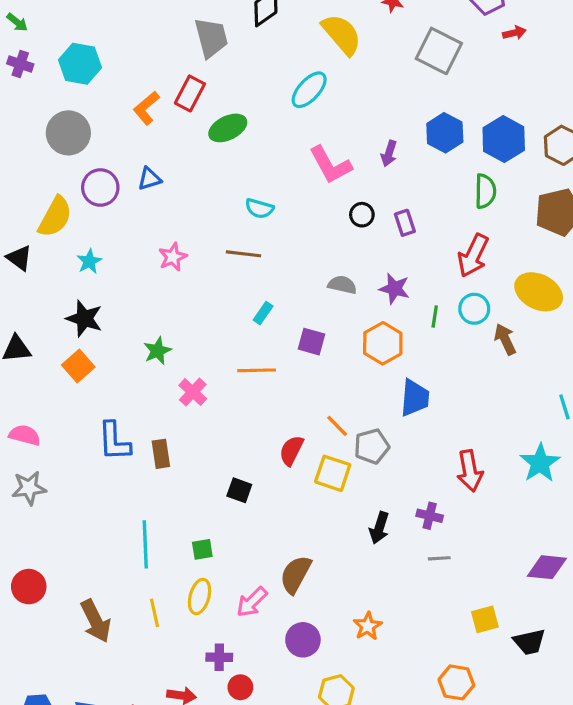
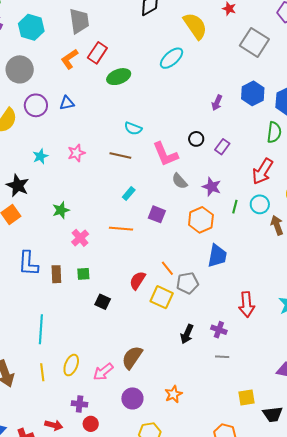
gray trapezoid: (211, 38) -> (79, 21), moved
pink L-shape: (330, 165) -> (165, 154), moved
purple rectangle: (405, 223) -> (222, 147), turned 49
cyan star: (89, 261) -> (40, 156), moved
gray semicircle: (342, 285) -> (180, 181), turned -150
green square: (202, 549) -> (83, 274), moved

